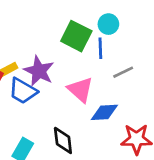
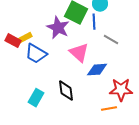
purple star: (39, 71) -> (58, 28), moved
gray line: (123, 72) -> (111, 40), turned 56

